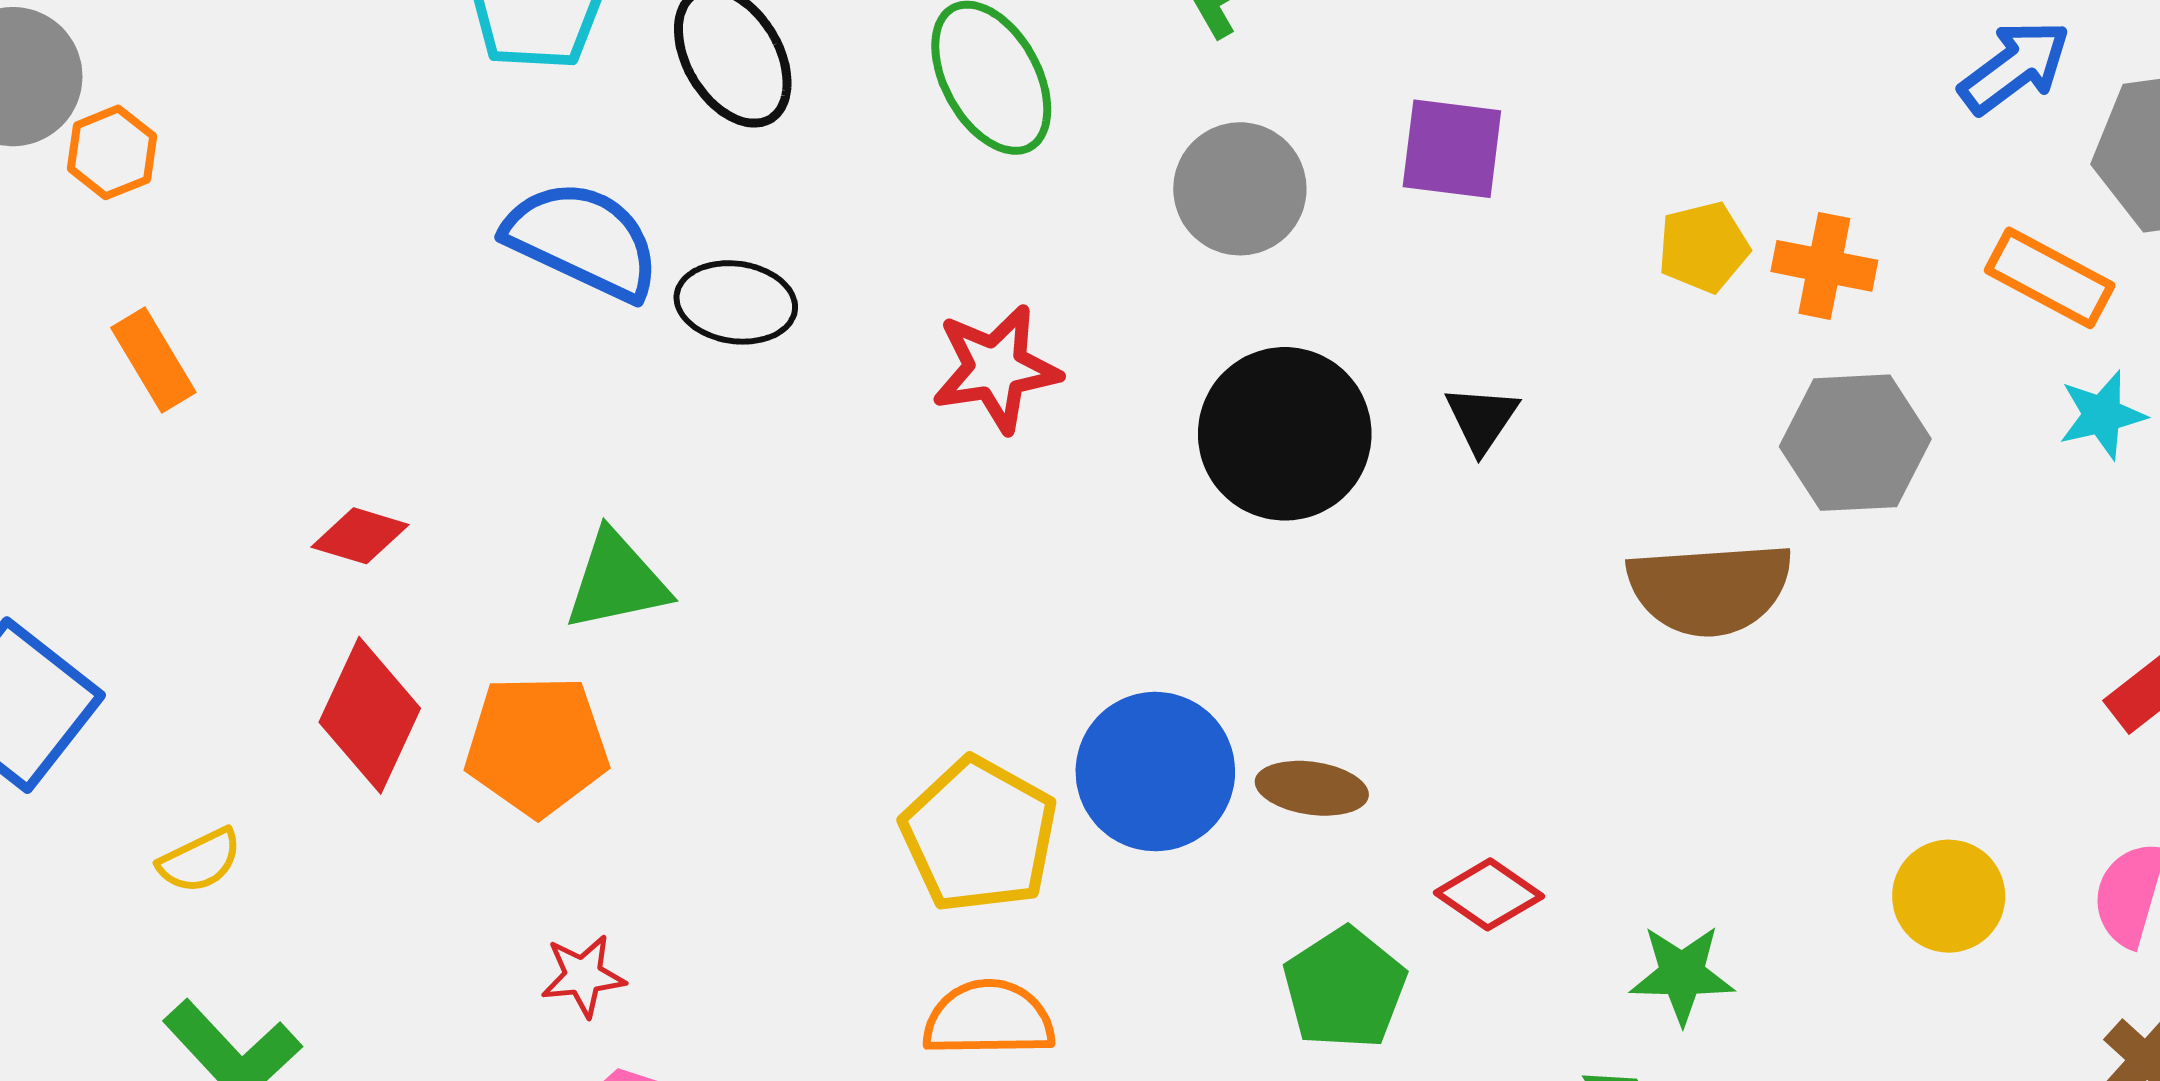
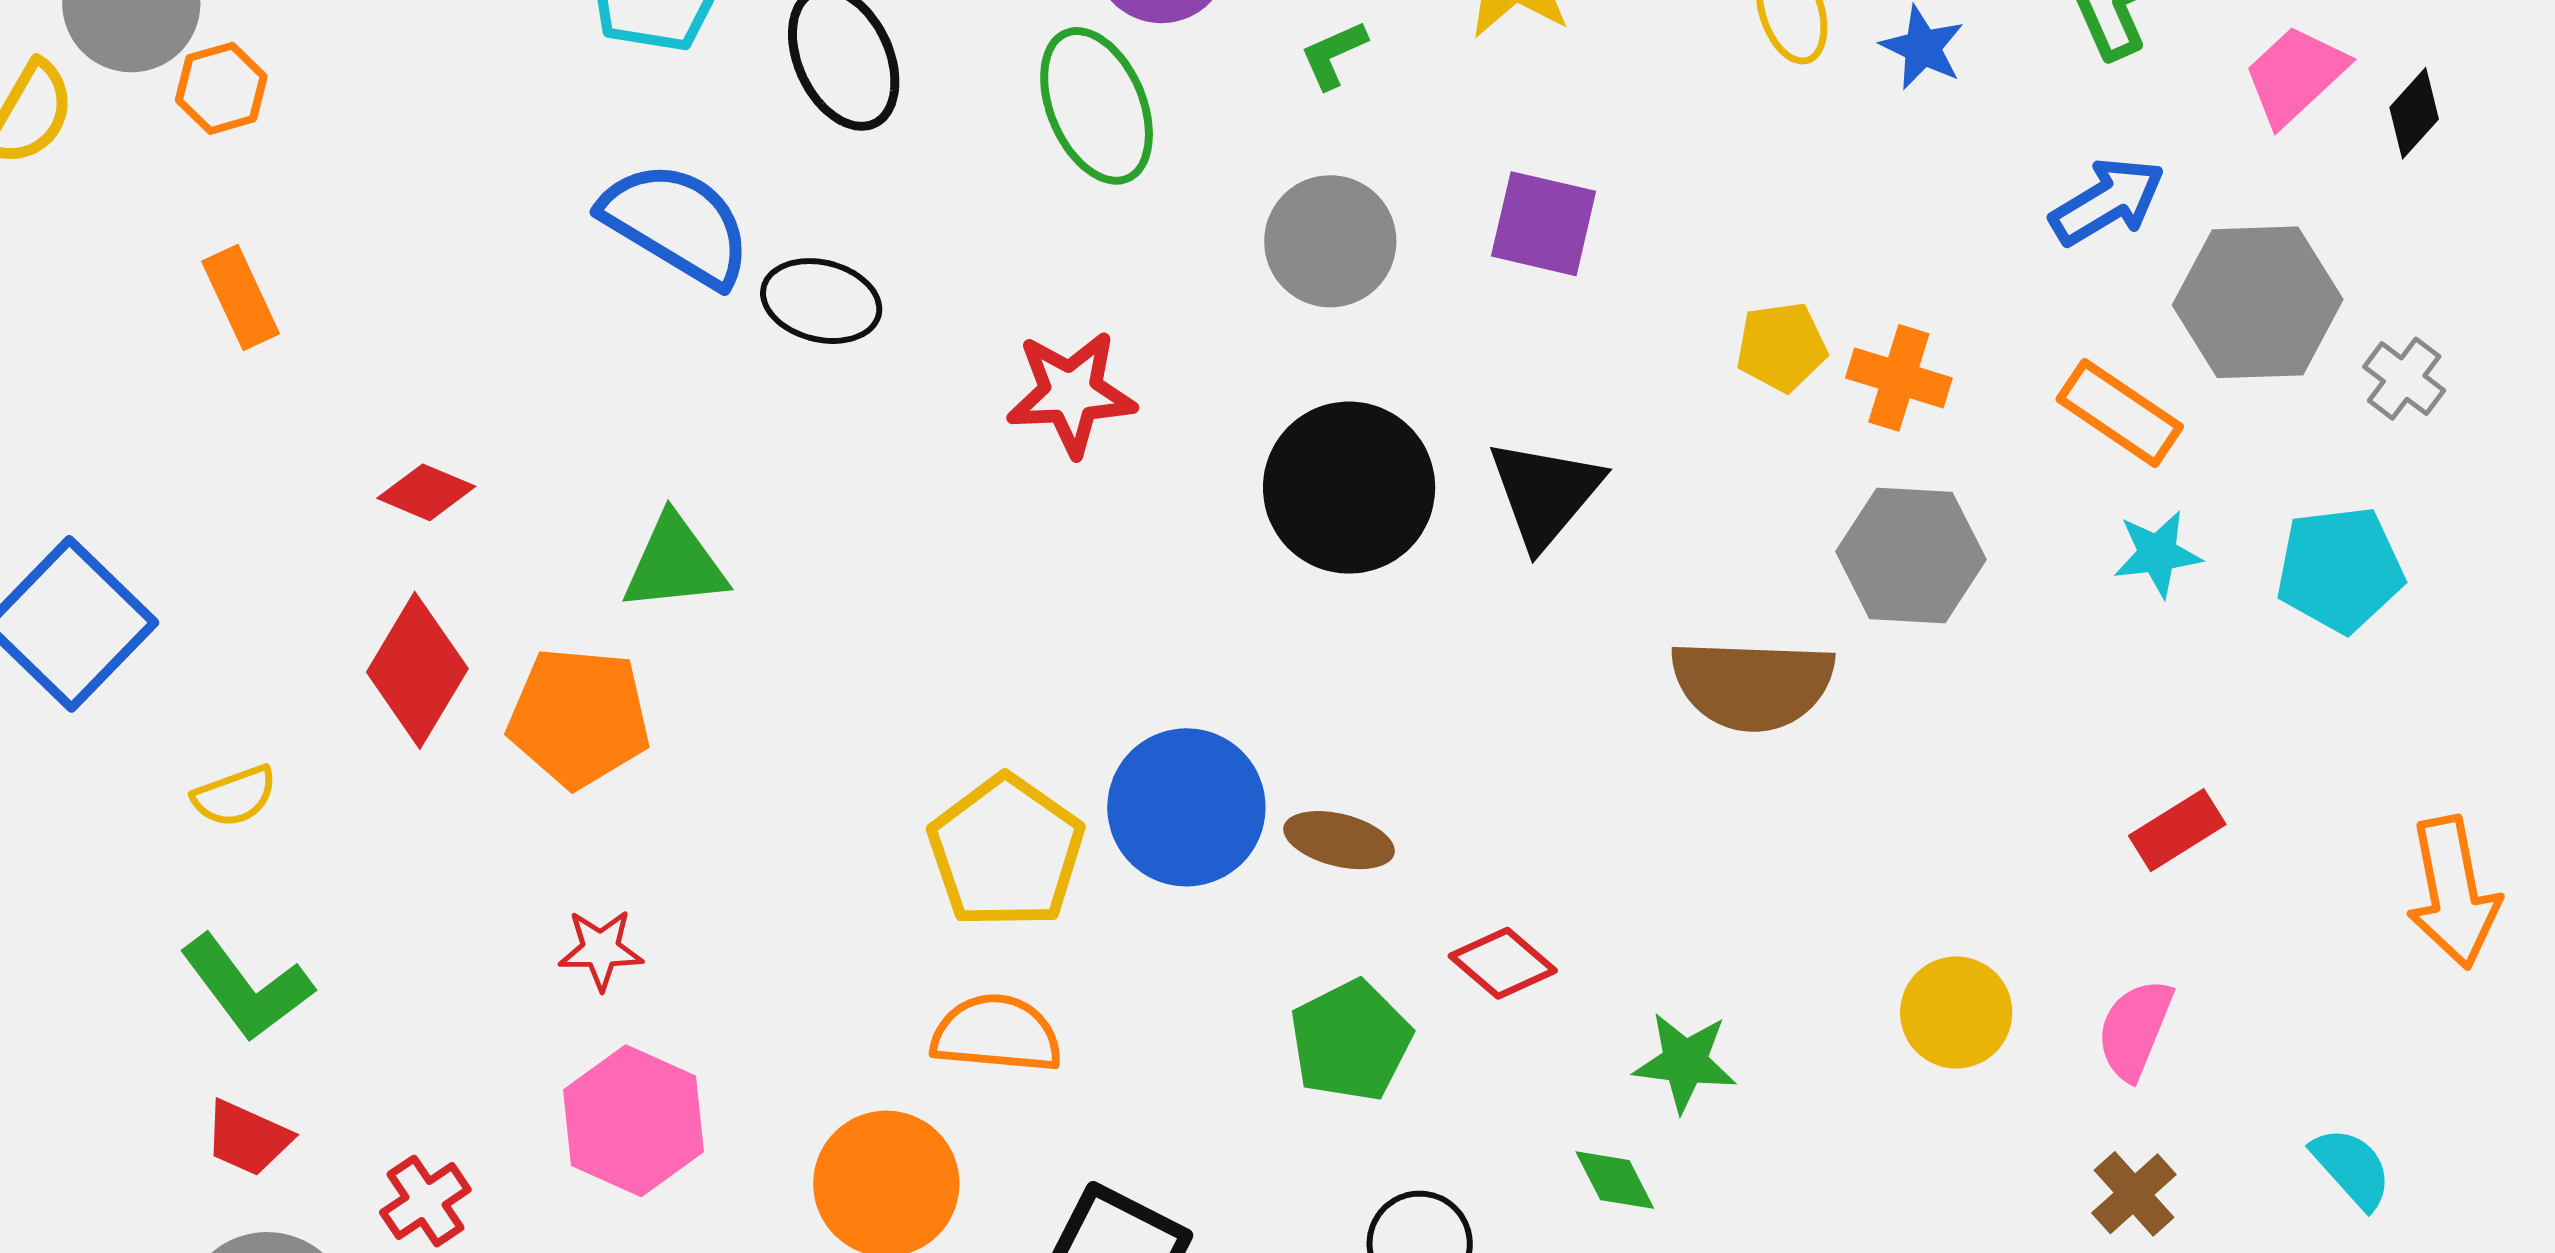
black triangle: (1482, 419) -> (1545, 493), size x1.6

